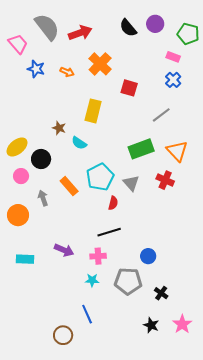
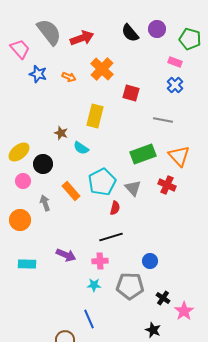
gray line: (161, 115) -> (163, 120), turned 48
pink star: (182, 324) -> (184, 311), moved

